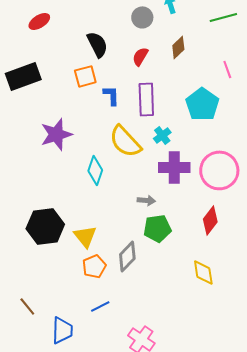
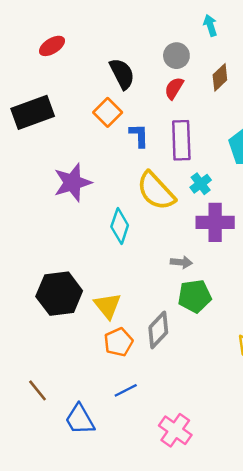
gray circle: (142, 17) -> (176, 56), moved
orange square: (85, 76) -> (108, 112), turned -30
blue trapezoid: (62, 330) -> (80, 419), turned 148

